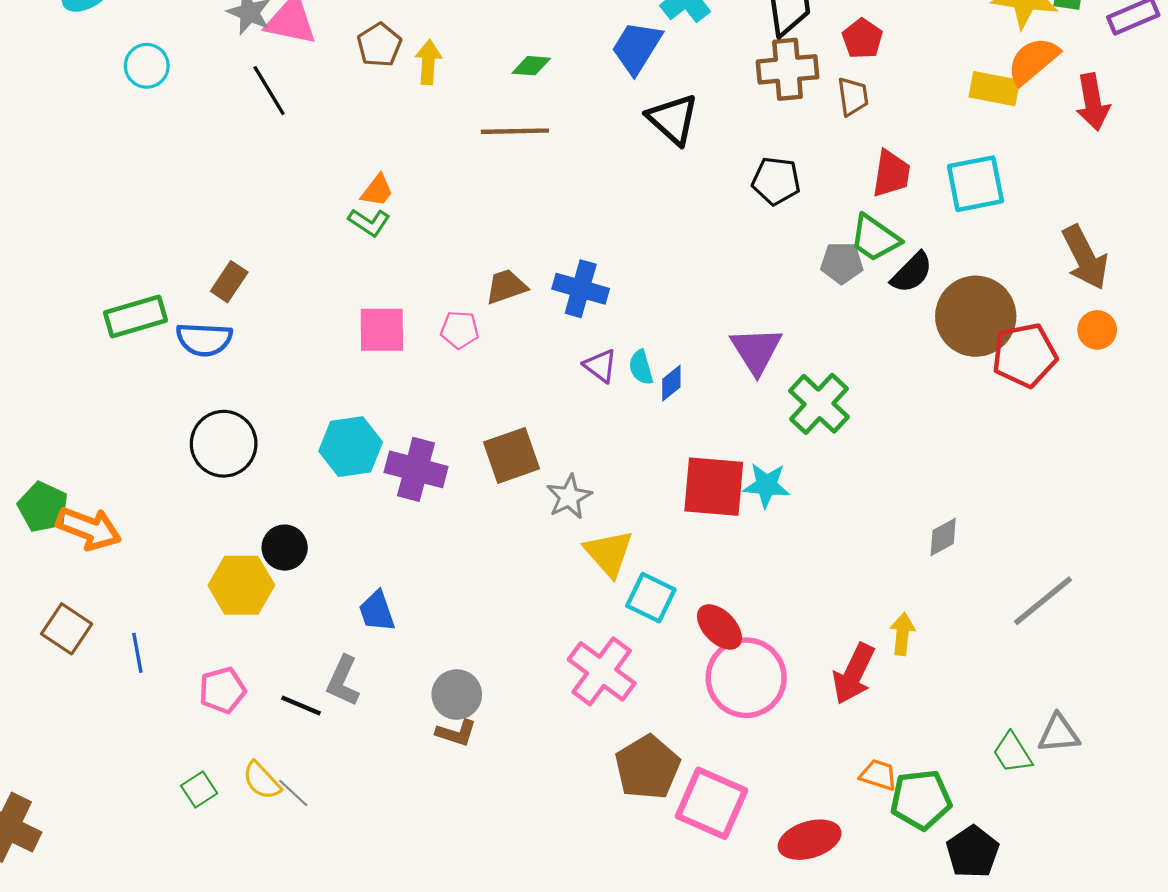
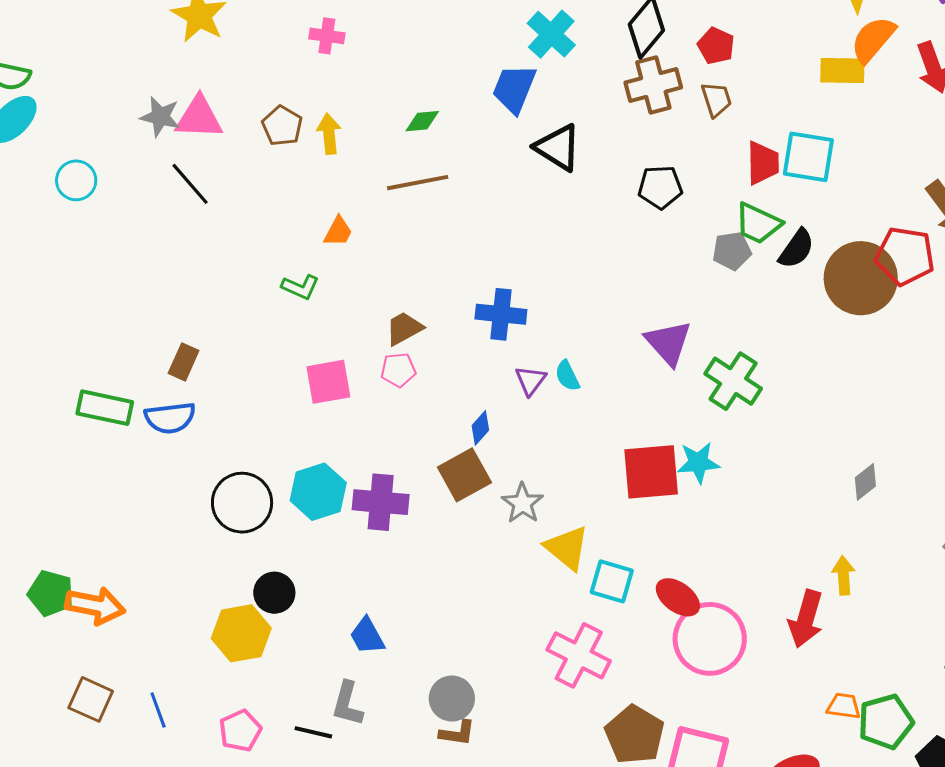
cyan square: (975, 184) -> (808, 157), moved, turned 30
orange trapezoid: (377, 191) -> (338, 231), moved
brown trapezoid: (506, 287) -> (404, 328), moved
green rectangle: (136, 317) -> (105, 408), turned 38
red pentagon: (1024, 355) -> (905, 256), moved, turned 30
purple triangle: (600, 366) -> (531, 380), turned 40
blue diamond: (671, 383) -> (480, 428), moved
black circle: (224, 444) -> (242, 503), moved

